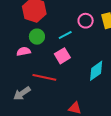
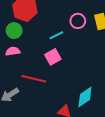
green circle: (37, 37) -> (14, 31), moved
cyan diamond: (96, 71) -> (85, 97), moved

